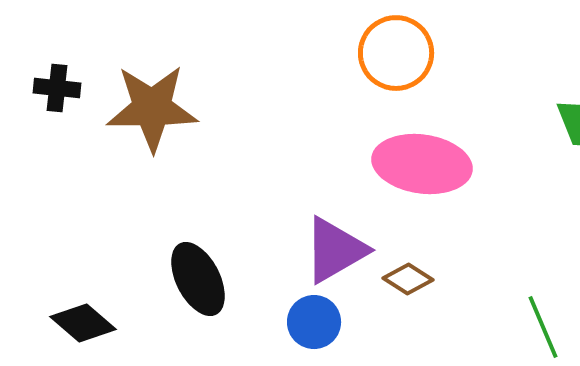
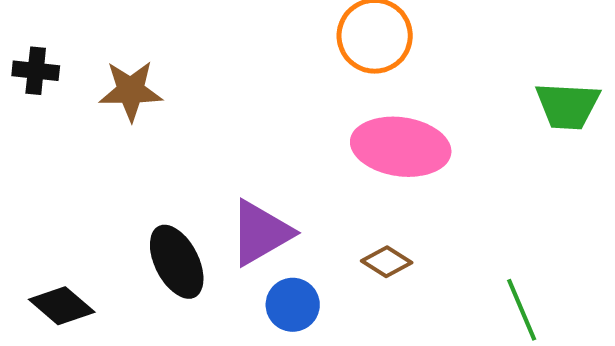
brown star: (152, 108) -> (131, 91), size x0.7
purple triangle: (335, 250) -> (261, 233), moved

